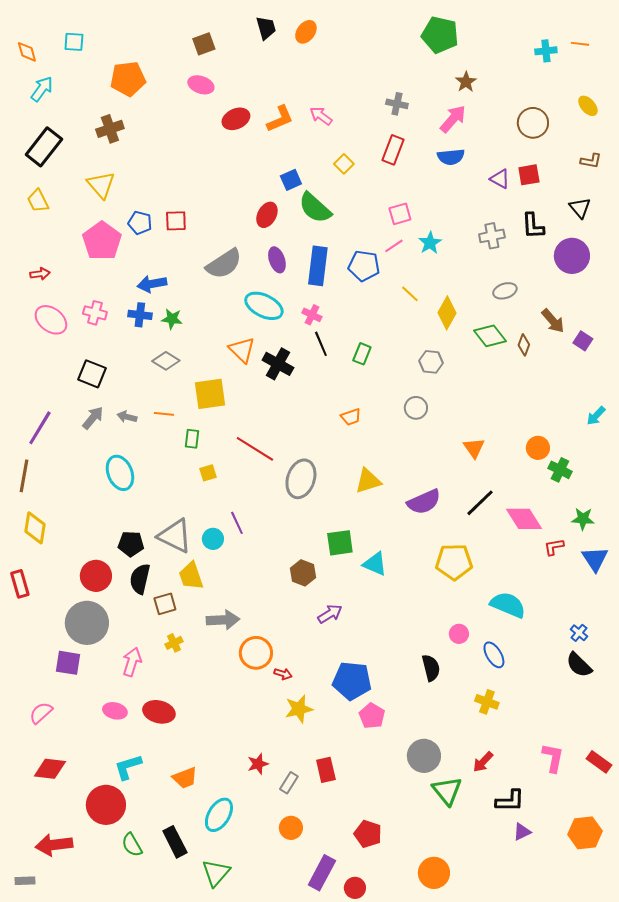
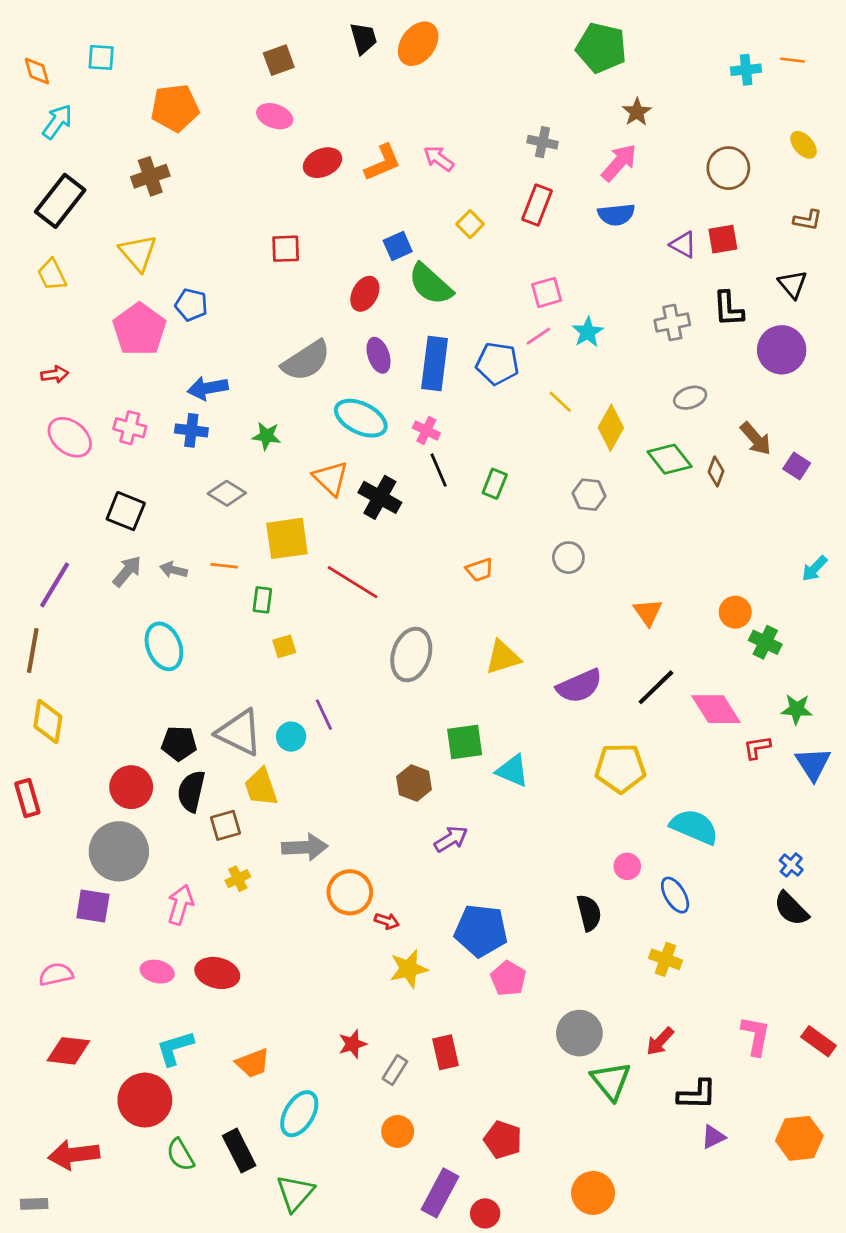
orange ellipse: (306, 32) -> (418, 44), size x1.4
red square: (176, 221) -> (286, 249), moved
green star: (172, 319) -> (266, 436), moved
red line: (255, 449) -> (353, 582), moved
pink semicircle: (41, 713) -> (56, 974), turned 30

